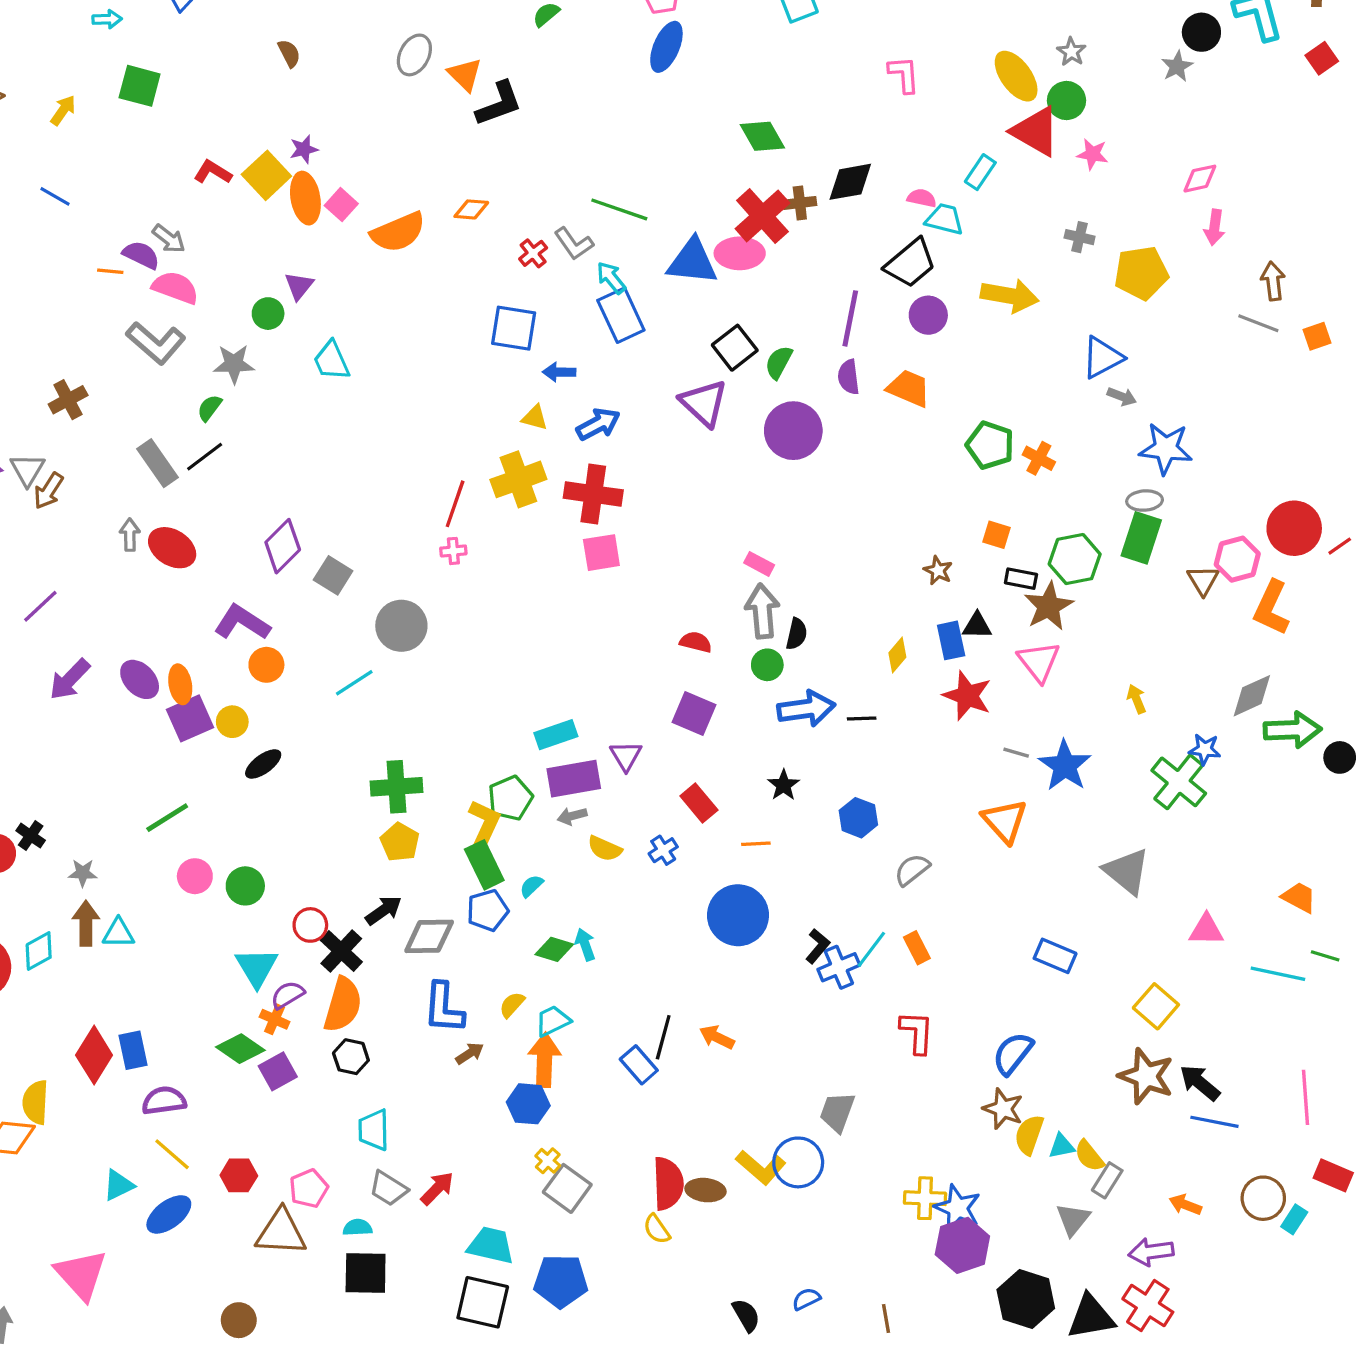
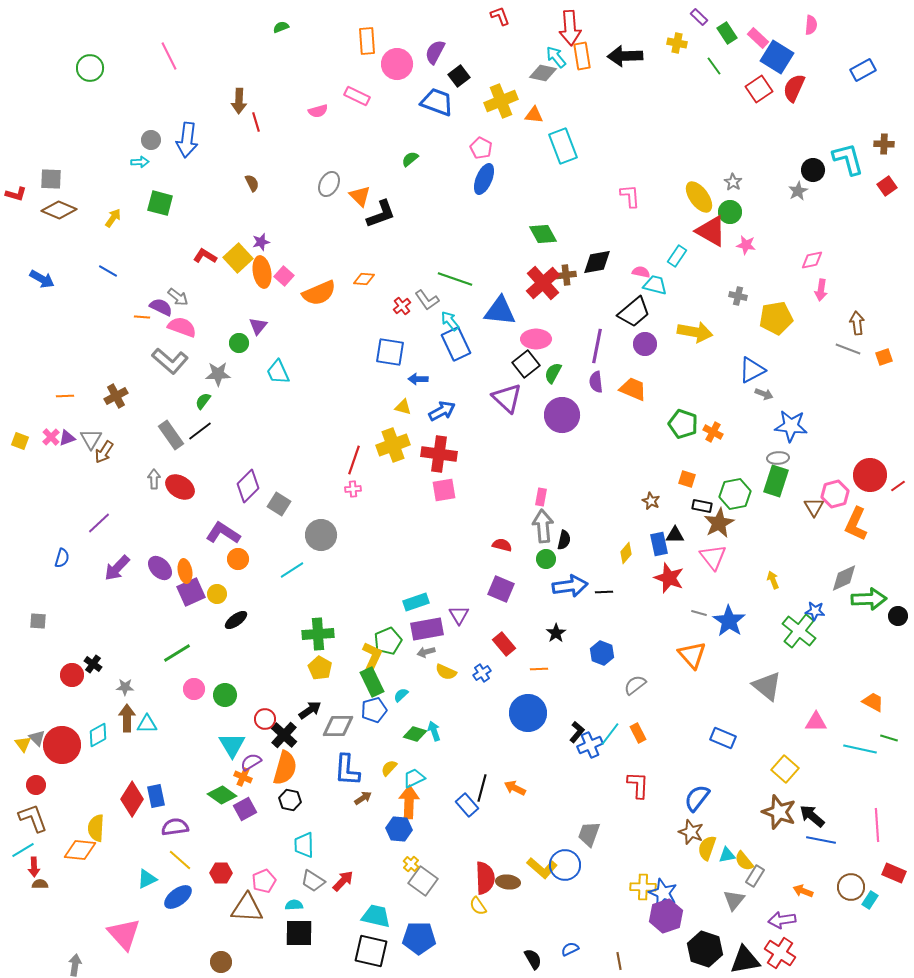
pink ellipse: (740, 253) -> (536, 339), moved
pink rectangle: (759, 564) -> (541, 497), turned 72

